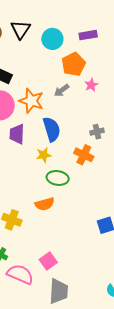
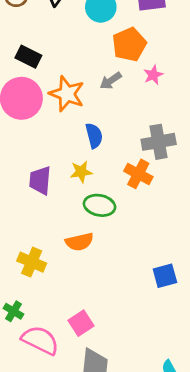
blue semicircle: (52, 129) -> (94, 136), size x0.7
gray cross: (97, 132) -> (159, 142), size x1.6
purple trapezoid: (17, 134) -> (40, 180), moved

